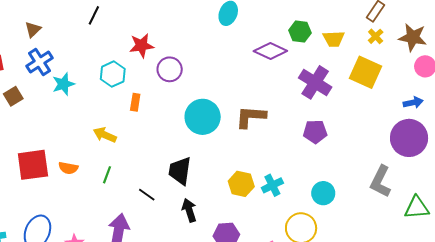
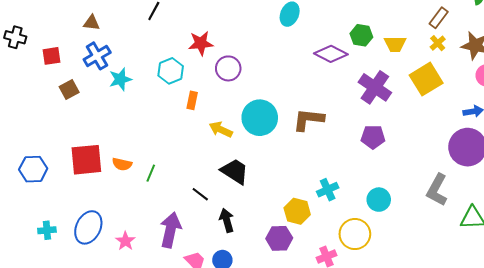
brown triangle: (33, 29) -> (92, 23), turned 48
yellow square: (365, 72) -> (426, 79), turned 32
yellow arrow: (105, 135) -> (221, 130), moved
black trapezoid: (180, 171) -> (235, 171), turned 112
green line: (107, 175) -> (151, 173), moved
yellow hexagon: (241, 184) -> (297, 211), moved
black arrow: (189, 210) -> (227, 220), moved

